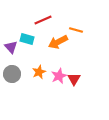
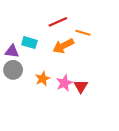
red line: (43, 20) -> (58, 22), moved
purple triangle: (11, 47) -> (12, 51), turned -40
gray circle: (12, 74) -> (13, 70), moved

